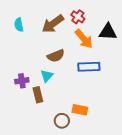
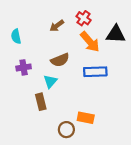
brown arrow: (53, 24) -> (57, 26), size x0.6
cyan semicircle: (19, 25) -> (16, 36), moved
purple cross: (22, 81) -> (24, 67), moved

